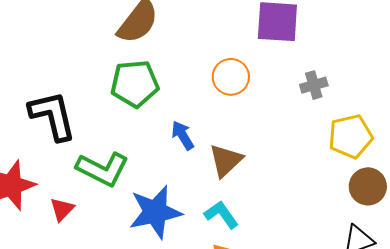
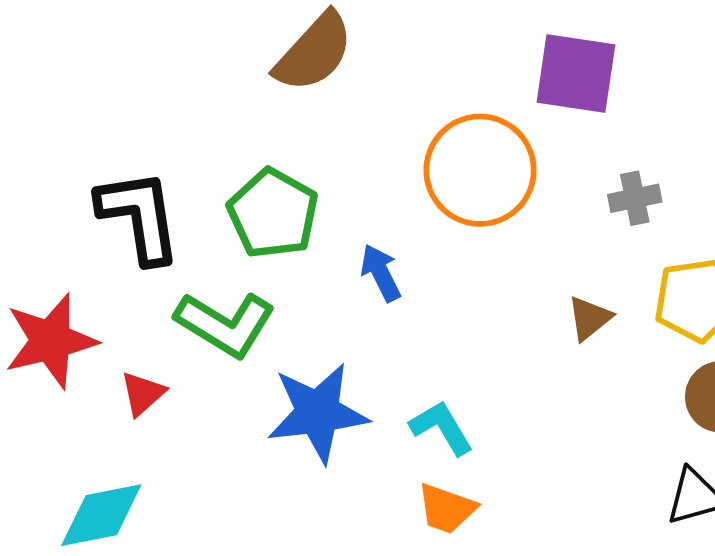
orange circle: (231, 77) -> (480, 170), size x1.6
green pentagon: (135, 84) -> (273, 213), moved, turned 30
brown triangle: (226, 160) -> (589, 318), moved, size x0.7

